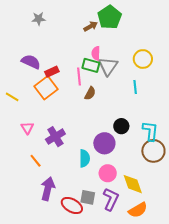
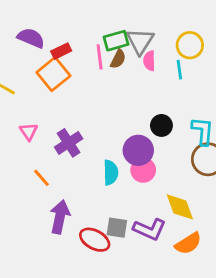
pink semicircle: (96, 53) -> (149, 61), moved
yellow circle: (143, 59) -> (190, 45), moved
green rectangle: (91, 65) -> (116, 41), turned -30
brown semicircle: (90, 93) -> (118, 59), moved
pink circle: (108, 173) -> (143, 170), moved
purple L-shape: (111, 199) -> (150, 229), turned 90

